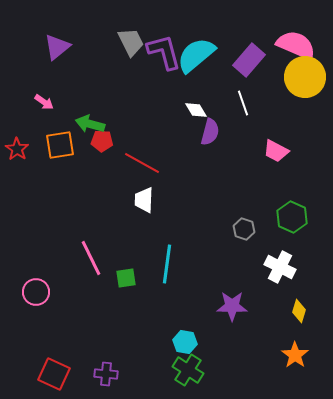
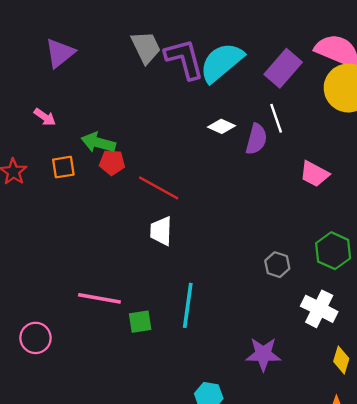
white diamond: (196, 110) -> (221, 126), turned -35
purple semicircle: (210, 132) -> (256, 139), moved
orange square: (60, 145) -> (63, 167), size x0.7
pink line: (91, 258) -> (99, 298), turned -54

